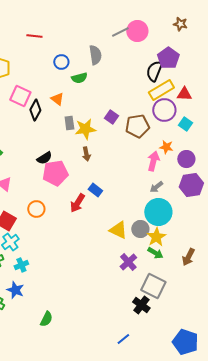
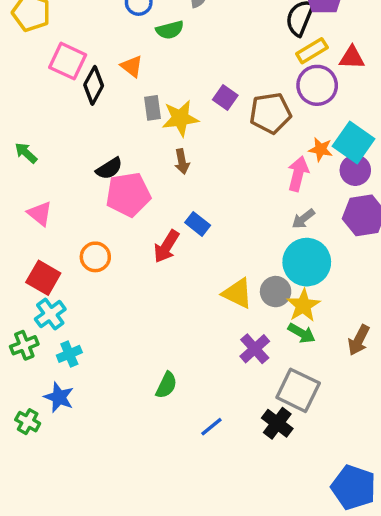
yellow rectangle: (161, 90) -> (312, 51), size x0.7
cyan square: (185, 124) -> (354, 143), moved, size x1.6
green semicircle: (46, 319) -> (166, 385), moved
blue line: (123, 339) -> (211, 427), moved

